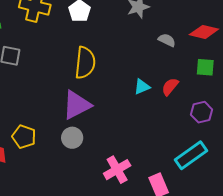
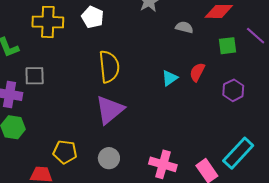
gray circle: (72, 138) -> (109, 158), moved
cyan rectangle: (191, 155) -> (238, 153), moved
pink cross: (117, 170) -> (163, 164), turned -32

